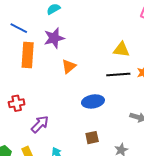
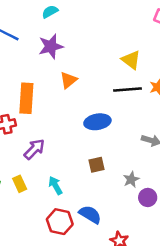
yellow triangle: (121, 50) -> (131, 60), turned 30
orange rectangle: (28, 55) -> (26, 98), moved

